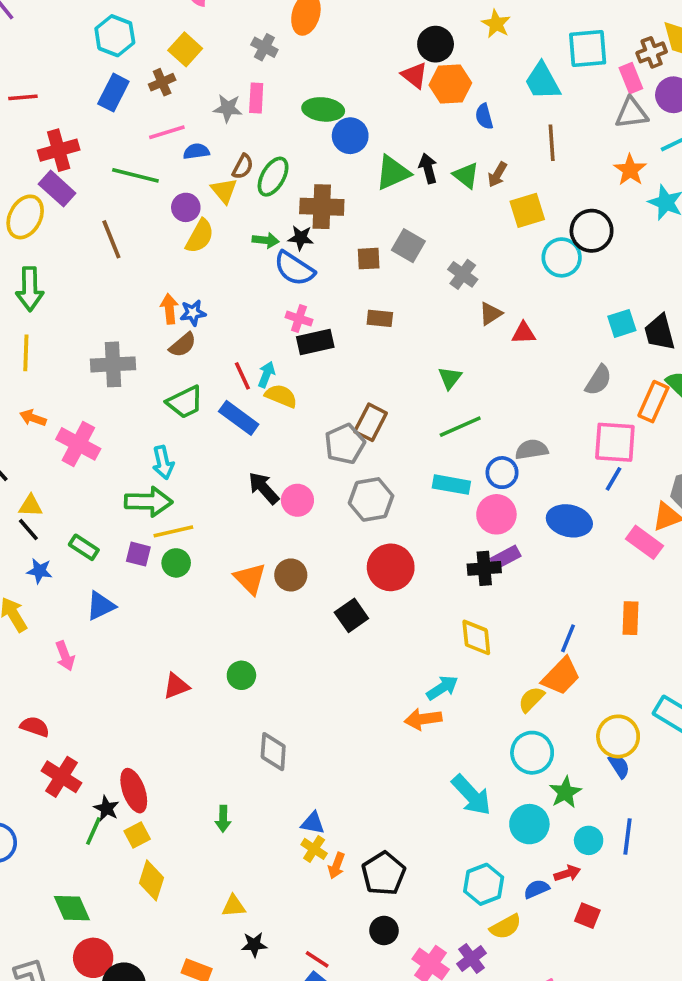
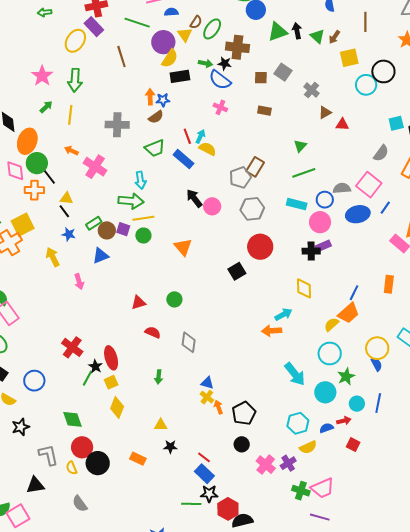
purple circle: (186, 207) -> (163, 42), size x1.5
black rectangle: (315, 342) -> (180, 76), moved
pink square: (615, 442) -> (369, 185), moved, turned 30
blue ellipse: (569, 521) -> (358, 214), moved, turned -30
green rectangle: (84, 547) -> (94, 223), turned -70
brown circle: (291, 575) -> (107, 230), moved
red semicircle: (35, 727) -> (153, 332), moved
orange arrow: (336, 866) -> (218, 407), turned 136

